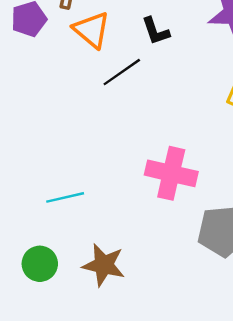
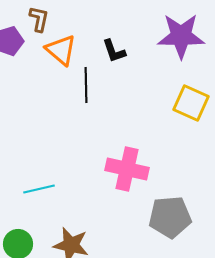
black line: (122, 72) -> (86, 85), turned -56

